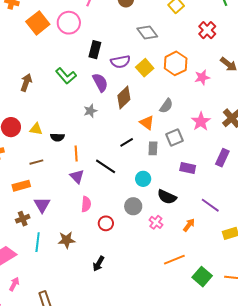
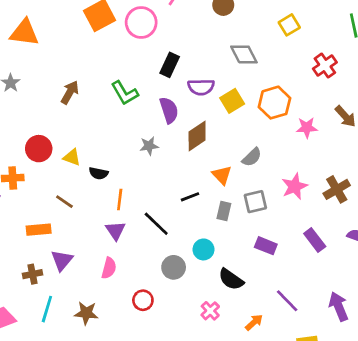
purple rectangle: (222, 158) -> (315, 240), turned -72
brown line: (36, 162) -> (64, 202), turned 40
pink semicircle: (86, 204) -> (109, 268), moved
gray circle: (133, 206) -> (174, 267), moved

